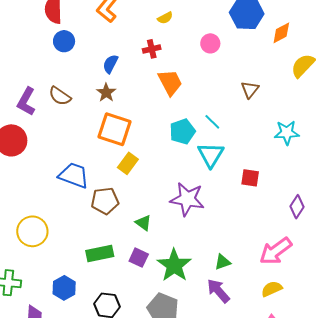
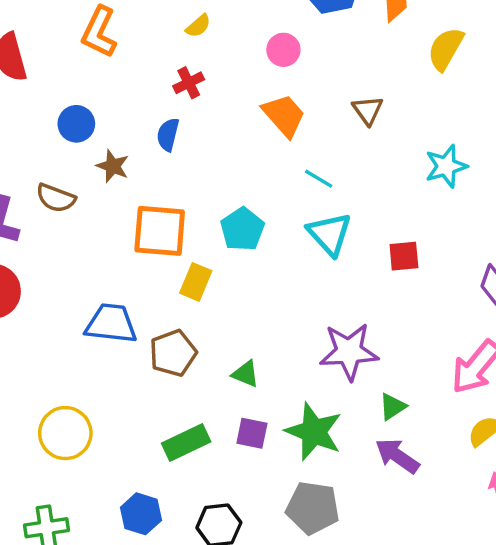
blue circle: (64, 41) -> (76, 124), moved
blue semicircle: (110, 64) -> (168, 135), moved
orange trapezoid: (170, 82) -> (284, 115), moved
brown star: (106, 93) -> (113, 166), moved
cyan pentagon: (182, 132) -> (242, 229), moved
purple star: (187, 199) -> (349, 352), moved

